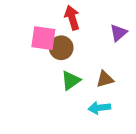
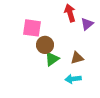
red arrow: (72, 18) -> (70, 13), moved
brown circle: (61, 48) -> (45, 45), moved

